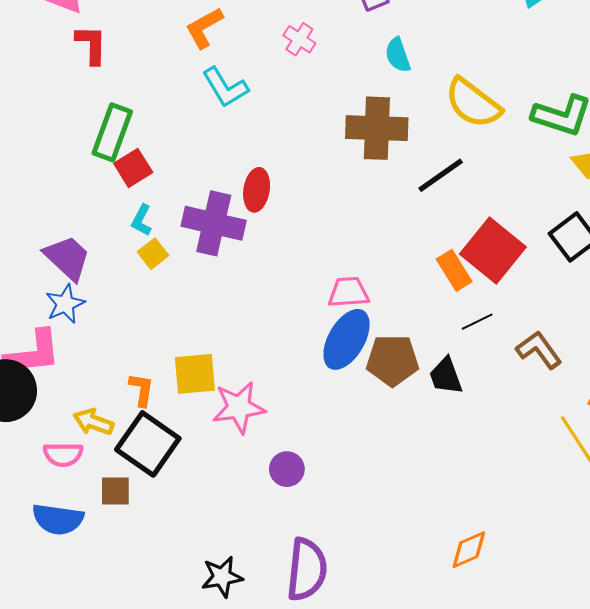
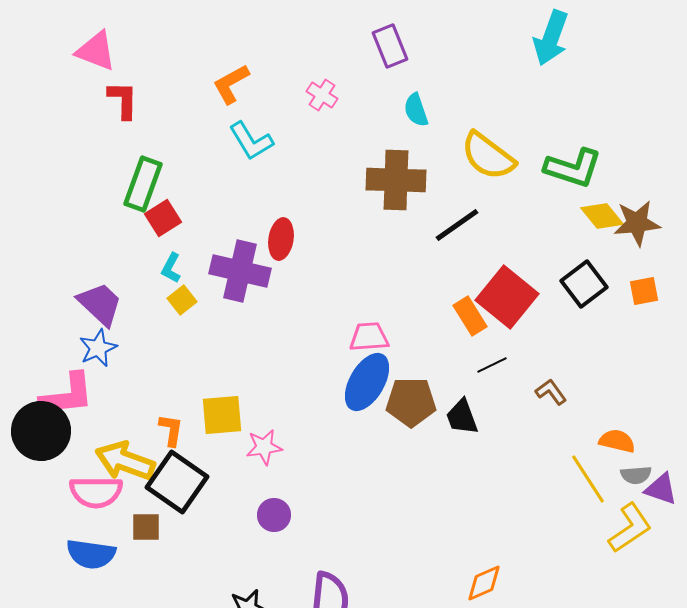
brown L-shape: (539, 350) -> (551, 392), size x0.7
pink star: (239, 407) -> (264, 447), size x0.7
yellow arrow: (93, 422) -> (125, 461), size x1.5
pink semicircle: (63, 454) -> (96, 492), size x1.4
purple circle: (287, 469) -> (274, 515), moved

